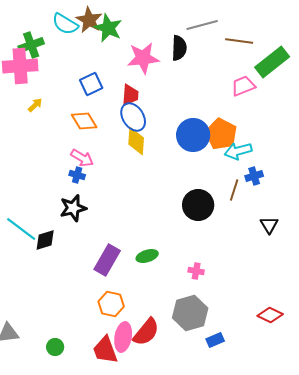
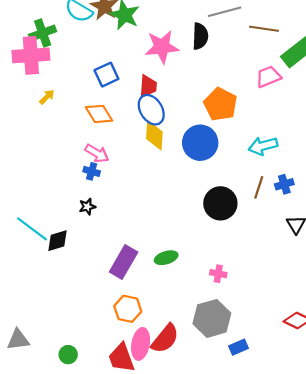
orange pentagon: (221, 134) -> (220, 104), moved
blue circle: (193, 135) -> (200, 143), moved
blue cross: (254, 176) -> (284, 184), moved
black star: (73, 208) -> (87, 207), size x0.6

